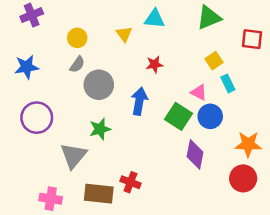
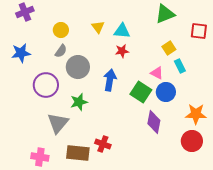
cyan triangle: (154, 19) -> (122, 31), moved
purple circle: (37, 118) -> (46, 85), moved

